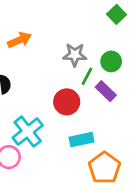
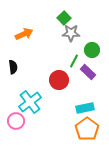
green square: (117, 14) -> (64, 18), moved
gray star: (75, 55) -> (71, 33), moved
cyan rectangle: (82, 140) -> (85, 108), moved

